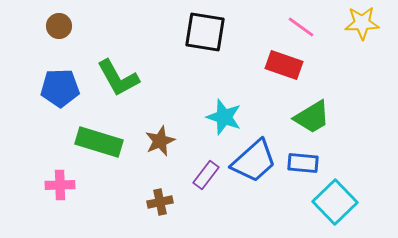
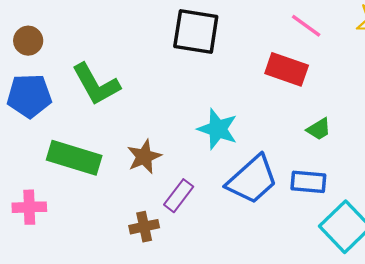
brown circle: (59, 26) -> (28, 41), moved
green trapezoid: (312, 117) -> (319, 129), size x0.6
purple rectangle: (206, 175) -> (179, 196), moved

